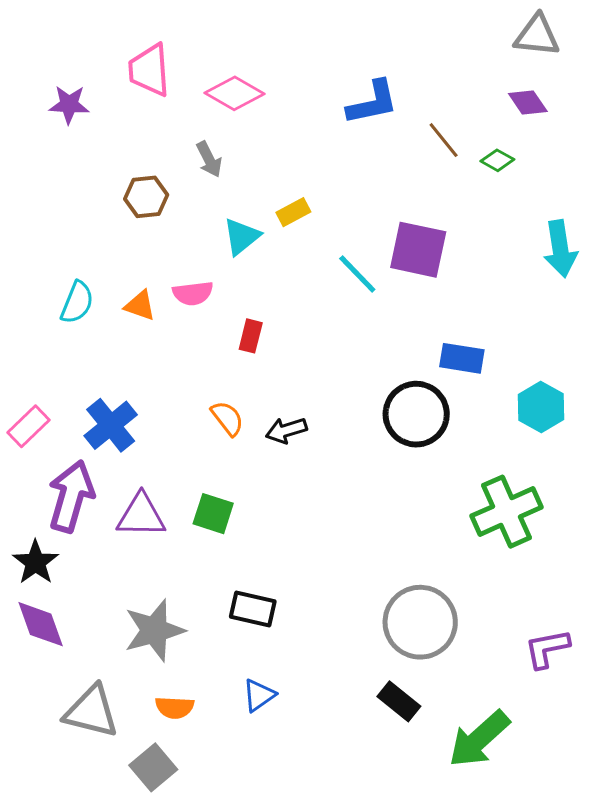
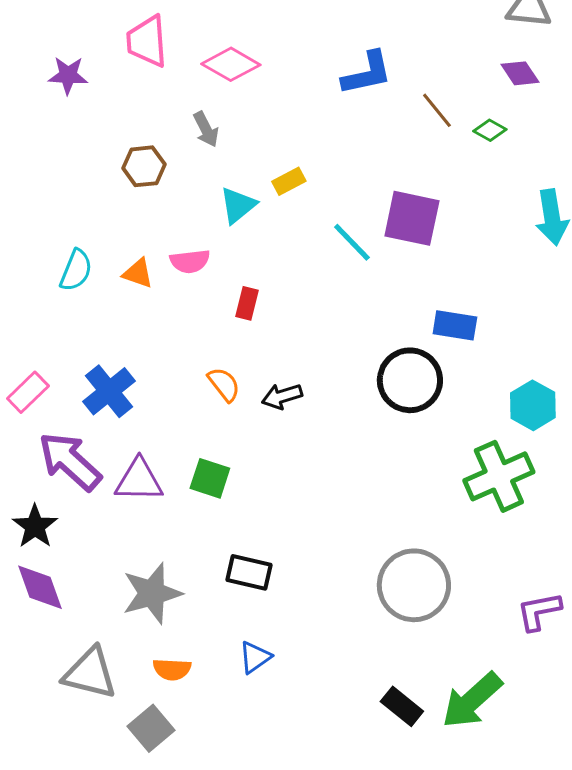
cyan hexagon: (541, 407) -> (533, 405), moved
purple arrow: (71, 496) -> (70, 461), turned -64
black rectangle: (399, 701) -> (402, 706), moved

